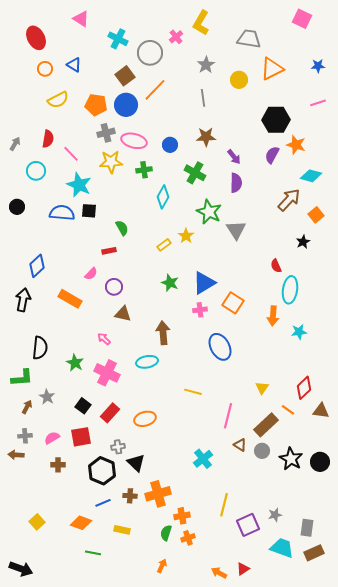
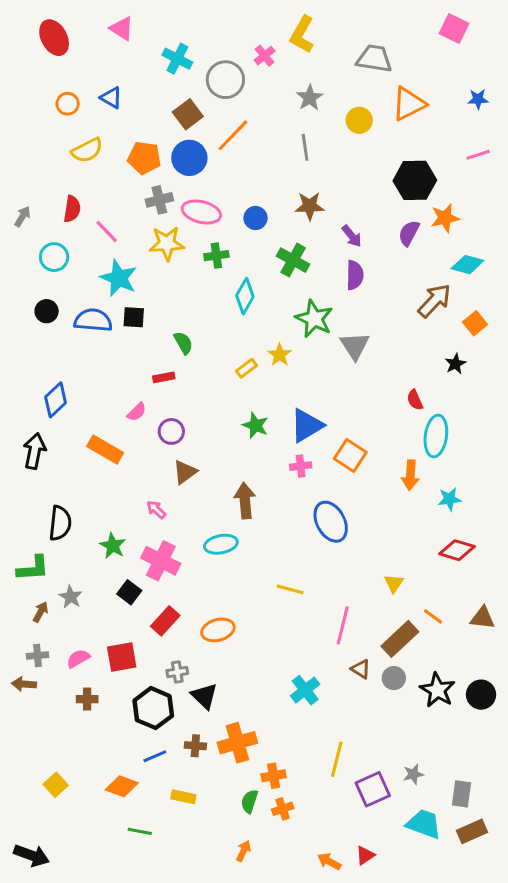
red ellipse: (36, 38) -> (54, 38), moved
orange star: (296, 145) -> (445, 218), turned -30
black circle: (17, 207) -> (47, 311), moved
brown triangle: (123, 314) -> (185, 472), turned -48
red diamond: (304, 388) -> (457, 550), moved, turned 60
black square: (83, 406) -> (129, 592), moved

